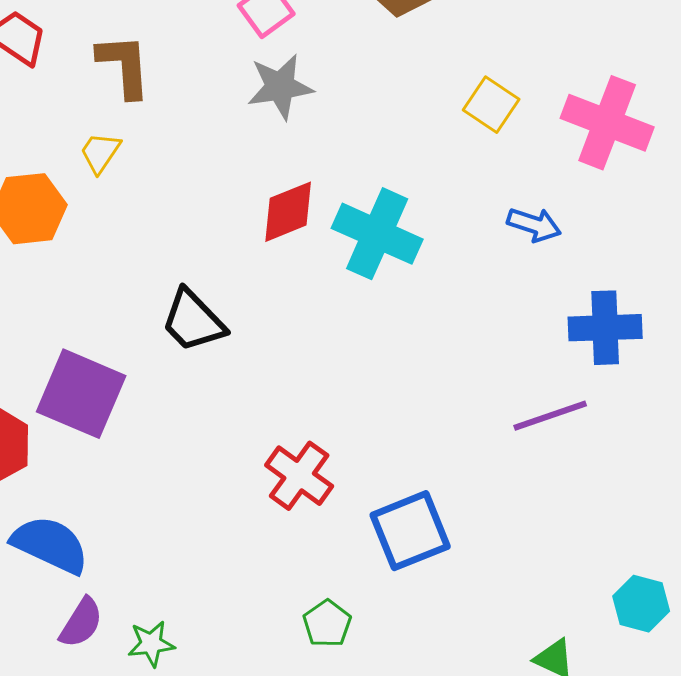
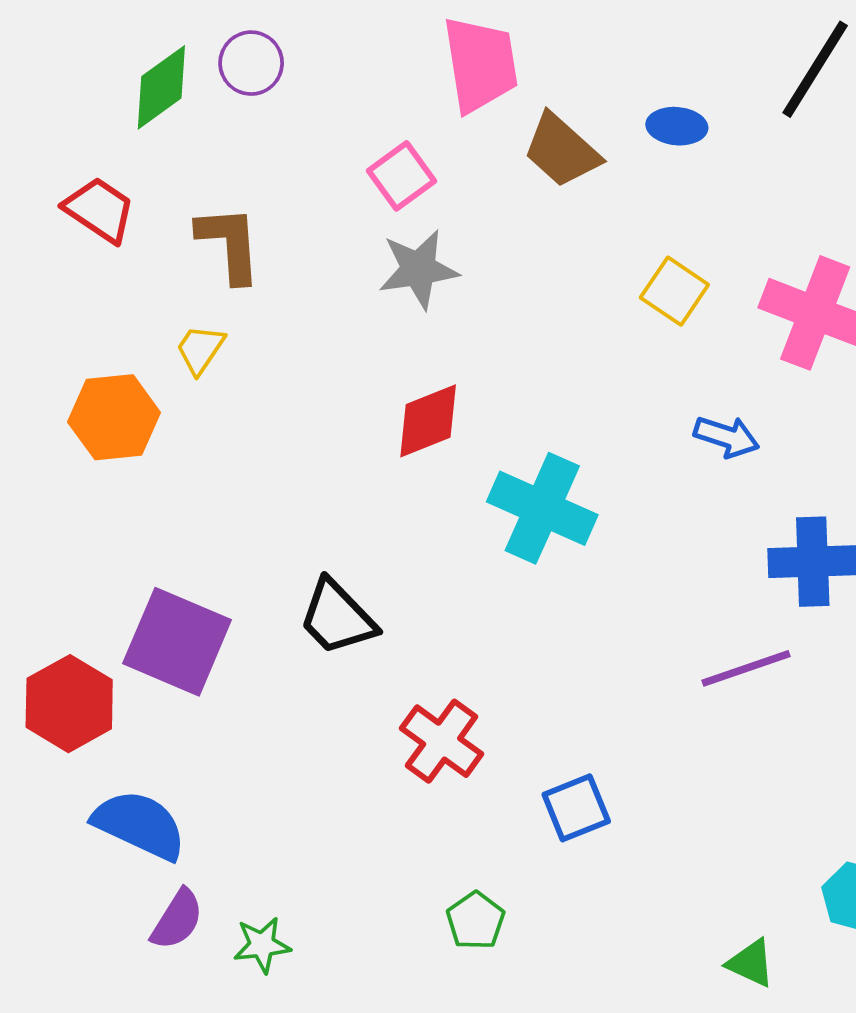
cyan cross: (377, 234) -> (542, 508), moved
black trapezoid: (193, 321) -> (337, 617), moved
blue square: (410, 531) -> (576, 808), size x0.7

